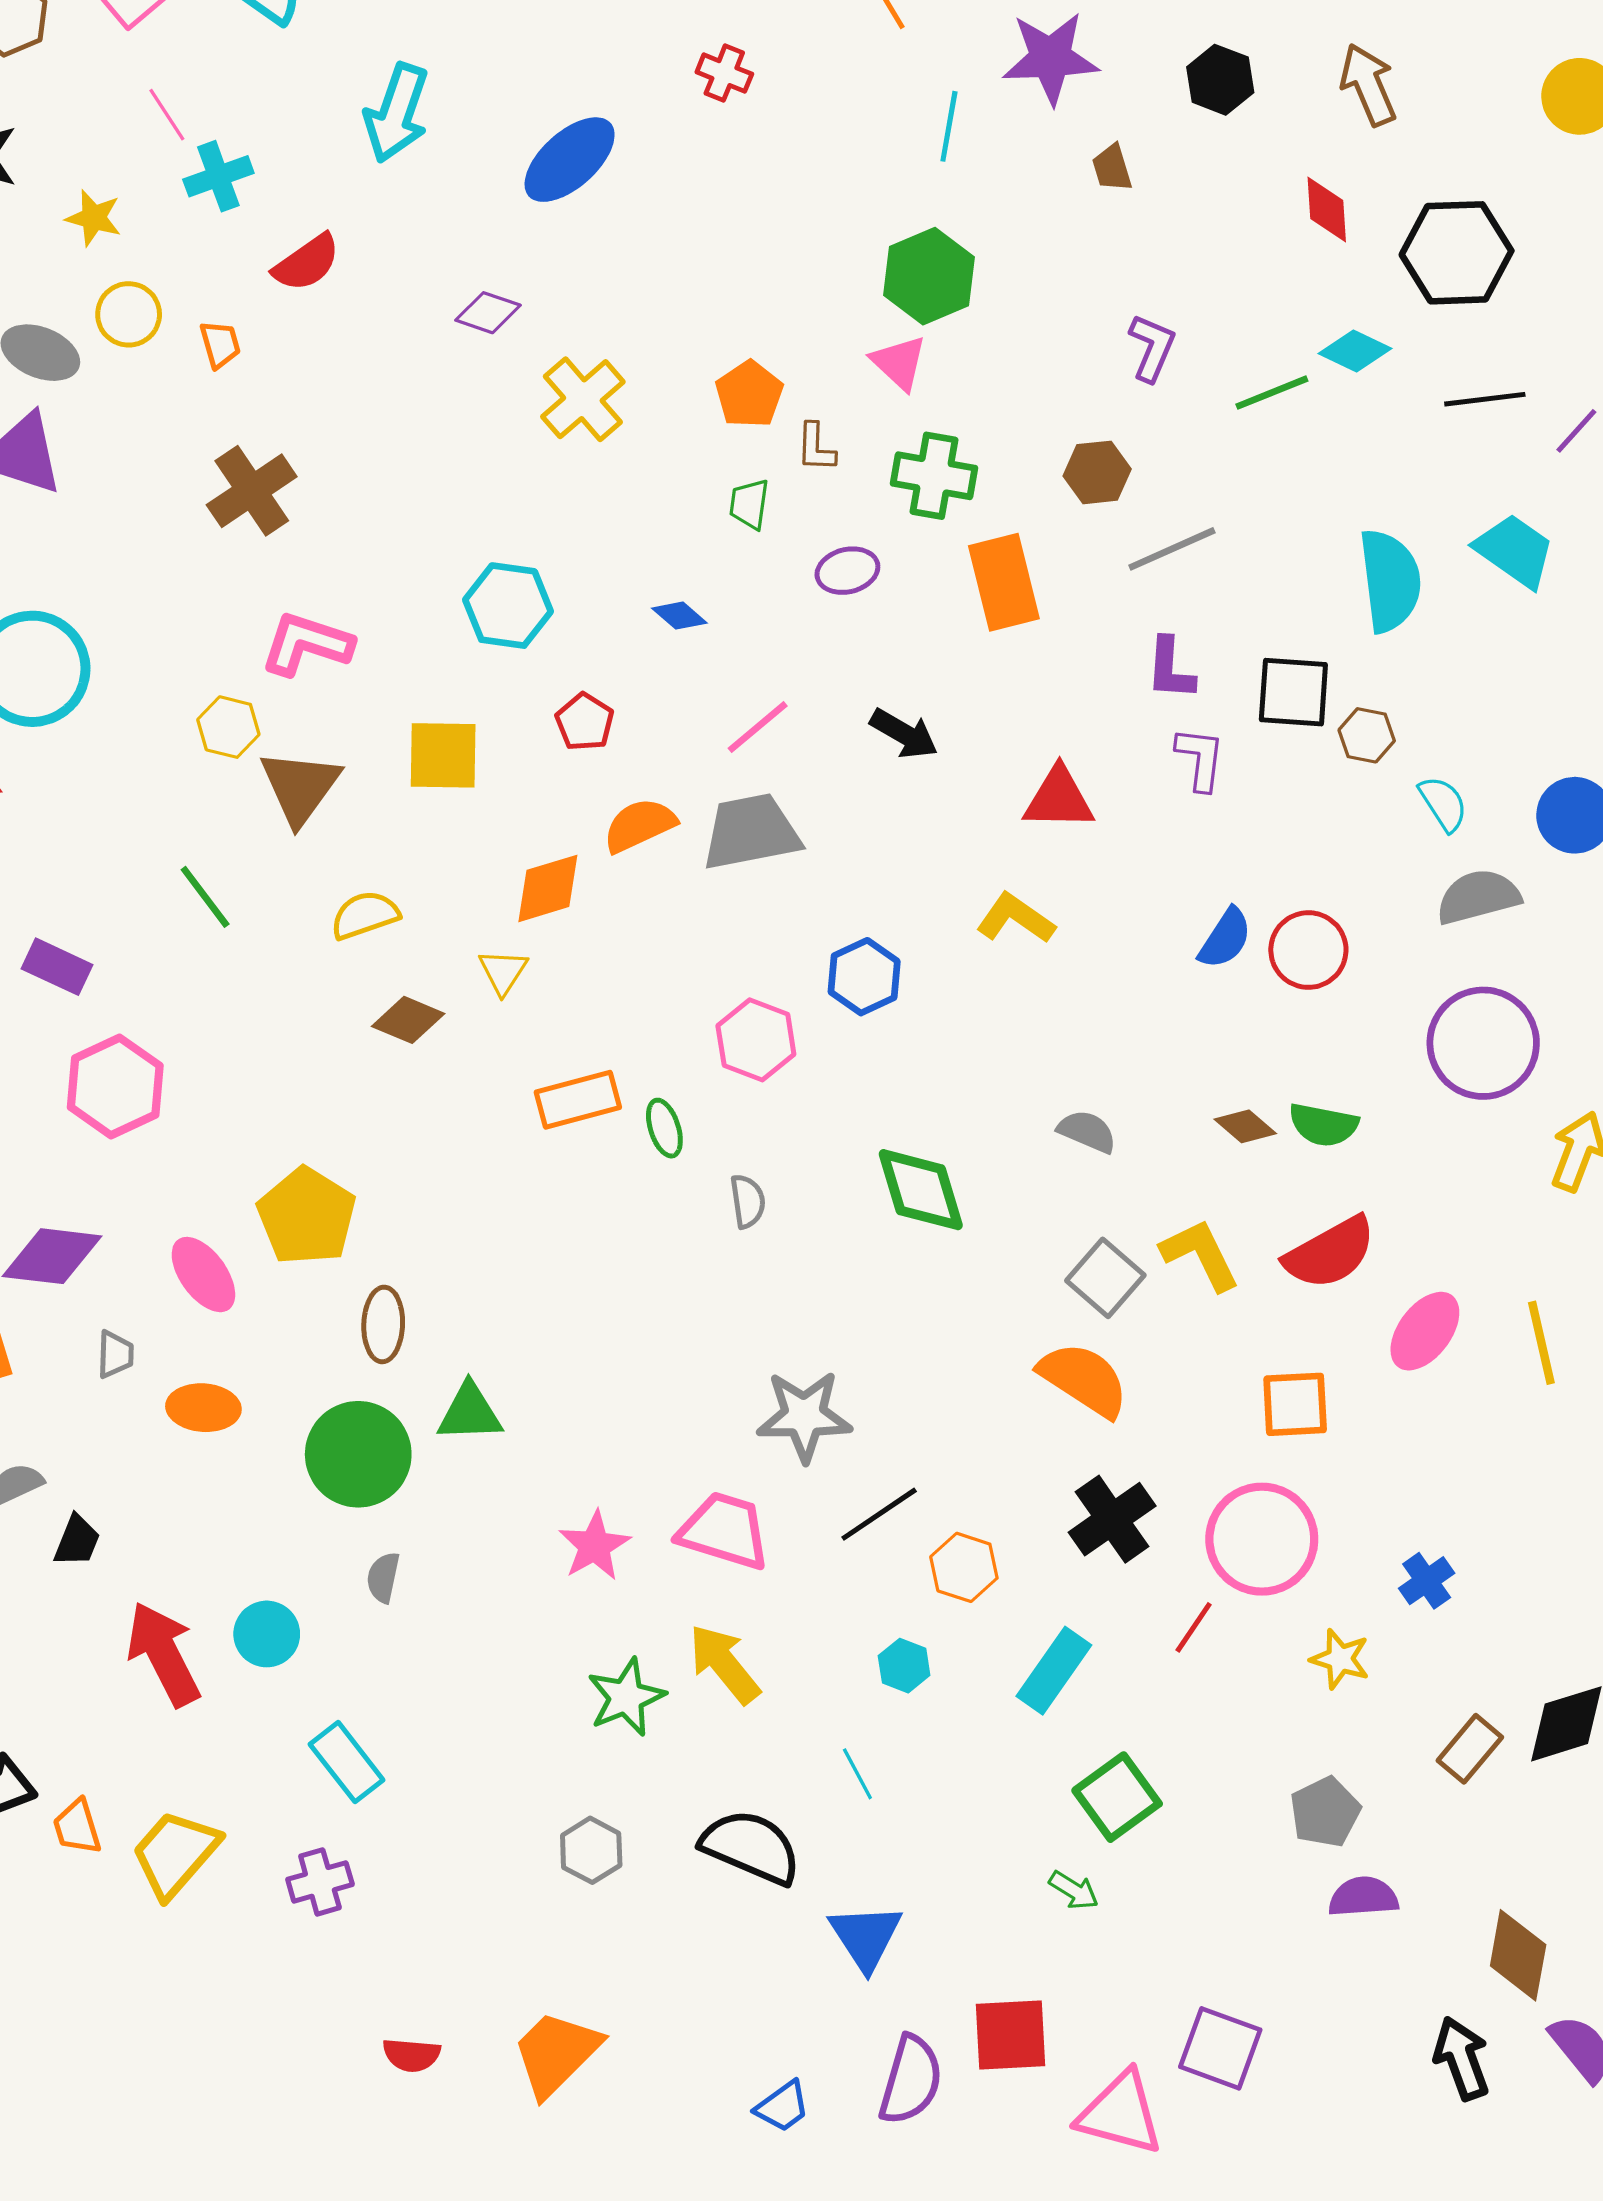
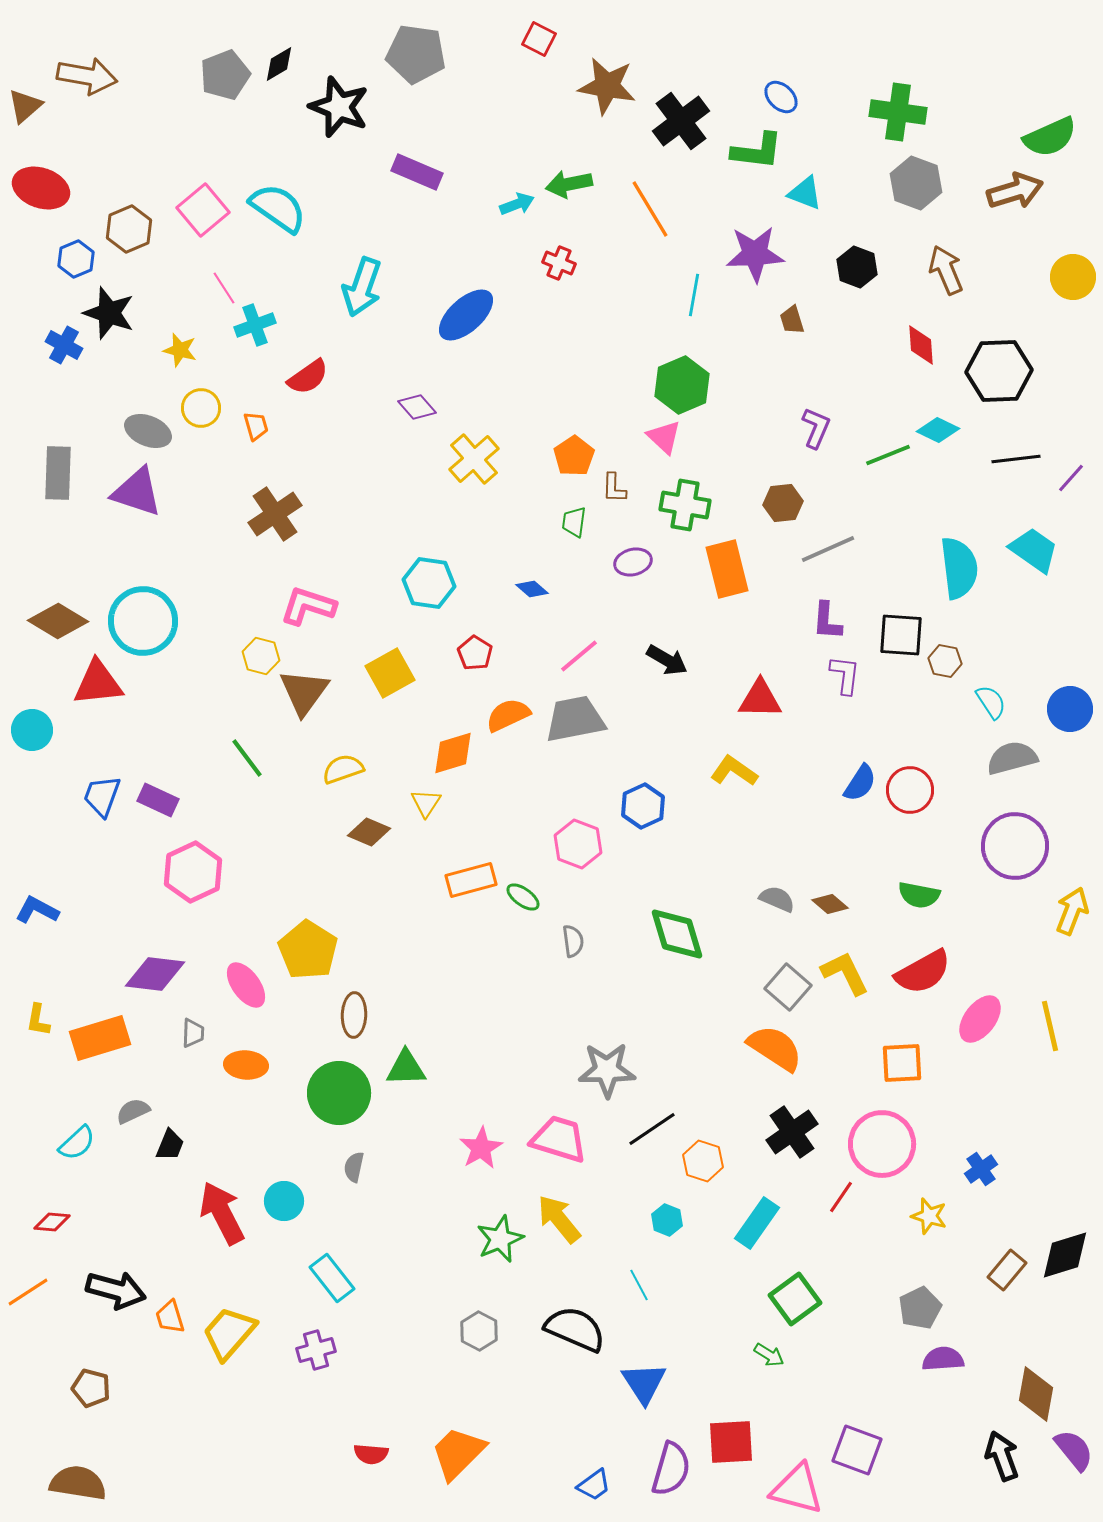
purple diamond: (488, 313) -> (417, 407), turned 30
yellow square: (443, 755) -> (390, 673), turned -30
brown diamond: (1245, 1126) -> (830, 904), moved
green ellipse: (664, 1128) -> (523, 897), turned -36

